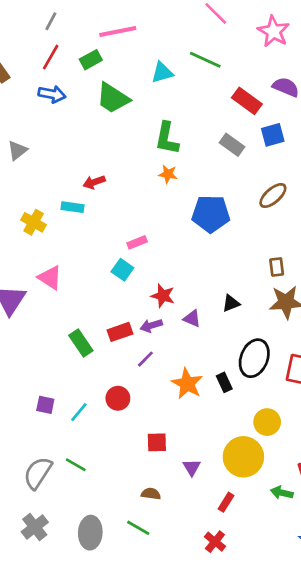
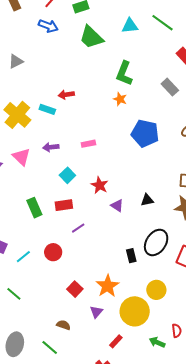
yellow cross: (34, 222) -> (17, 115), size x1.5
cyan square: (122, 270) -> (67, 175), moved
purple arrow: (151, 326) -> (51, 147), moved
orange star: (187, 384) -> (107, 286), moved
red square: (157, 442) -> (75, 289), turned 35

